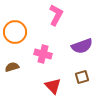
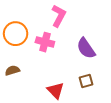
purple semicircle: (82, 46) -> (86, 48), turned 75
pink cross: (43, 54) -> (45, 42), moved

